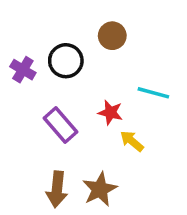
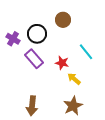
cyan line: (153, 93) -> (86, 52), turned 36
purple rectangle: (60, 125) -> (34, 59), moved
brown star: (100, 189) -> (73, 106), moved

